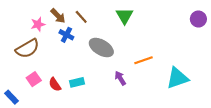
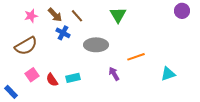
purple circle: (198, 19) -> (182, 11), moved
pink star: (38, 24) -> (31, 16), moved
gray ellipse: (101, 48) -> (96, 45), turned -30
cyan triangle: (177, 78) -> (168, 74), size x0.7

